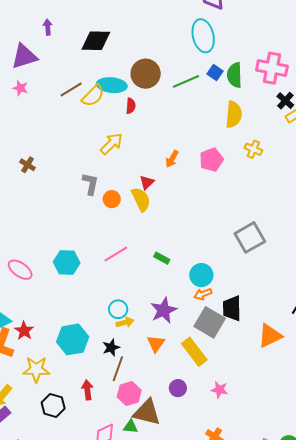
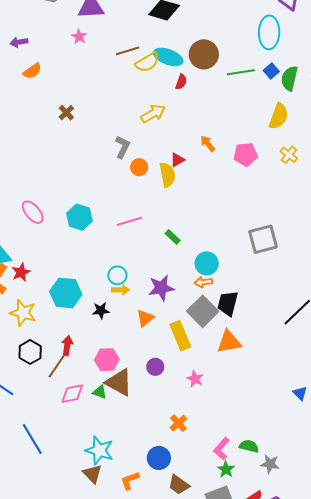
orange arrow: (172, 159) -> (208, 144), turned 96
orange triangle: (270, 336) -> (229, 342), moved
brown line: (118, 369) -> (57, 366), moved

